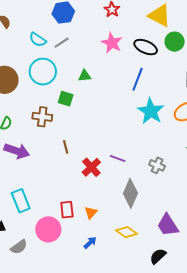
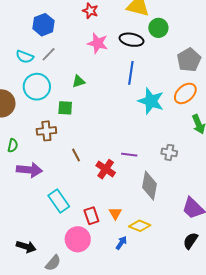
cyan rectangle: (21, 201) -> (59, 201), moved
yellow diamond: (127, 232) -> (140, 226), moved

